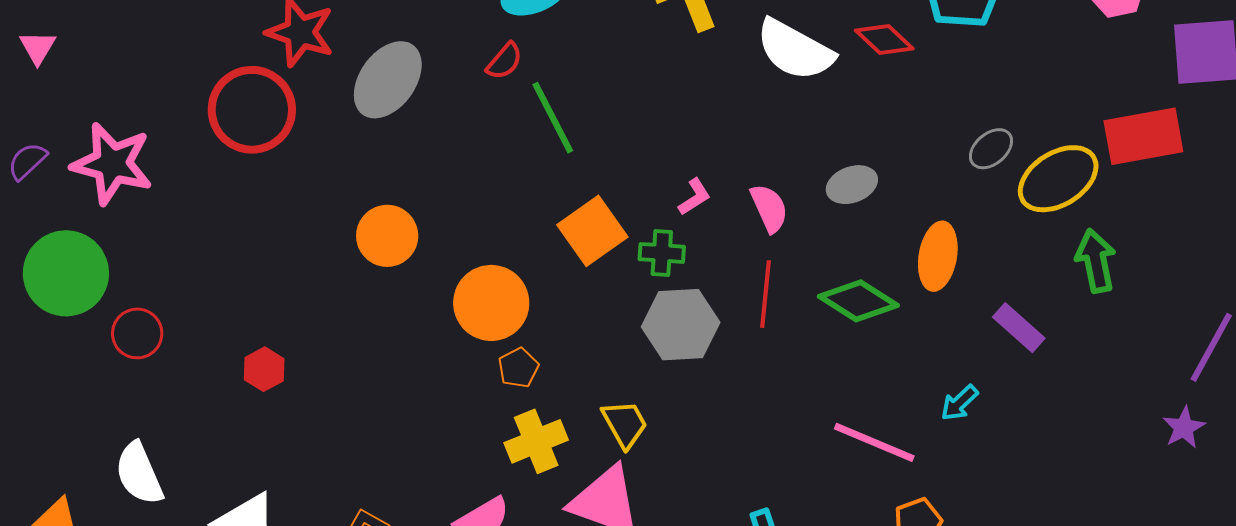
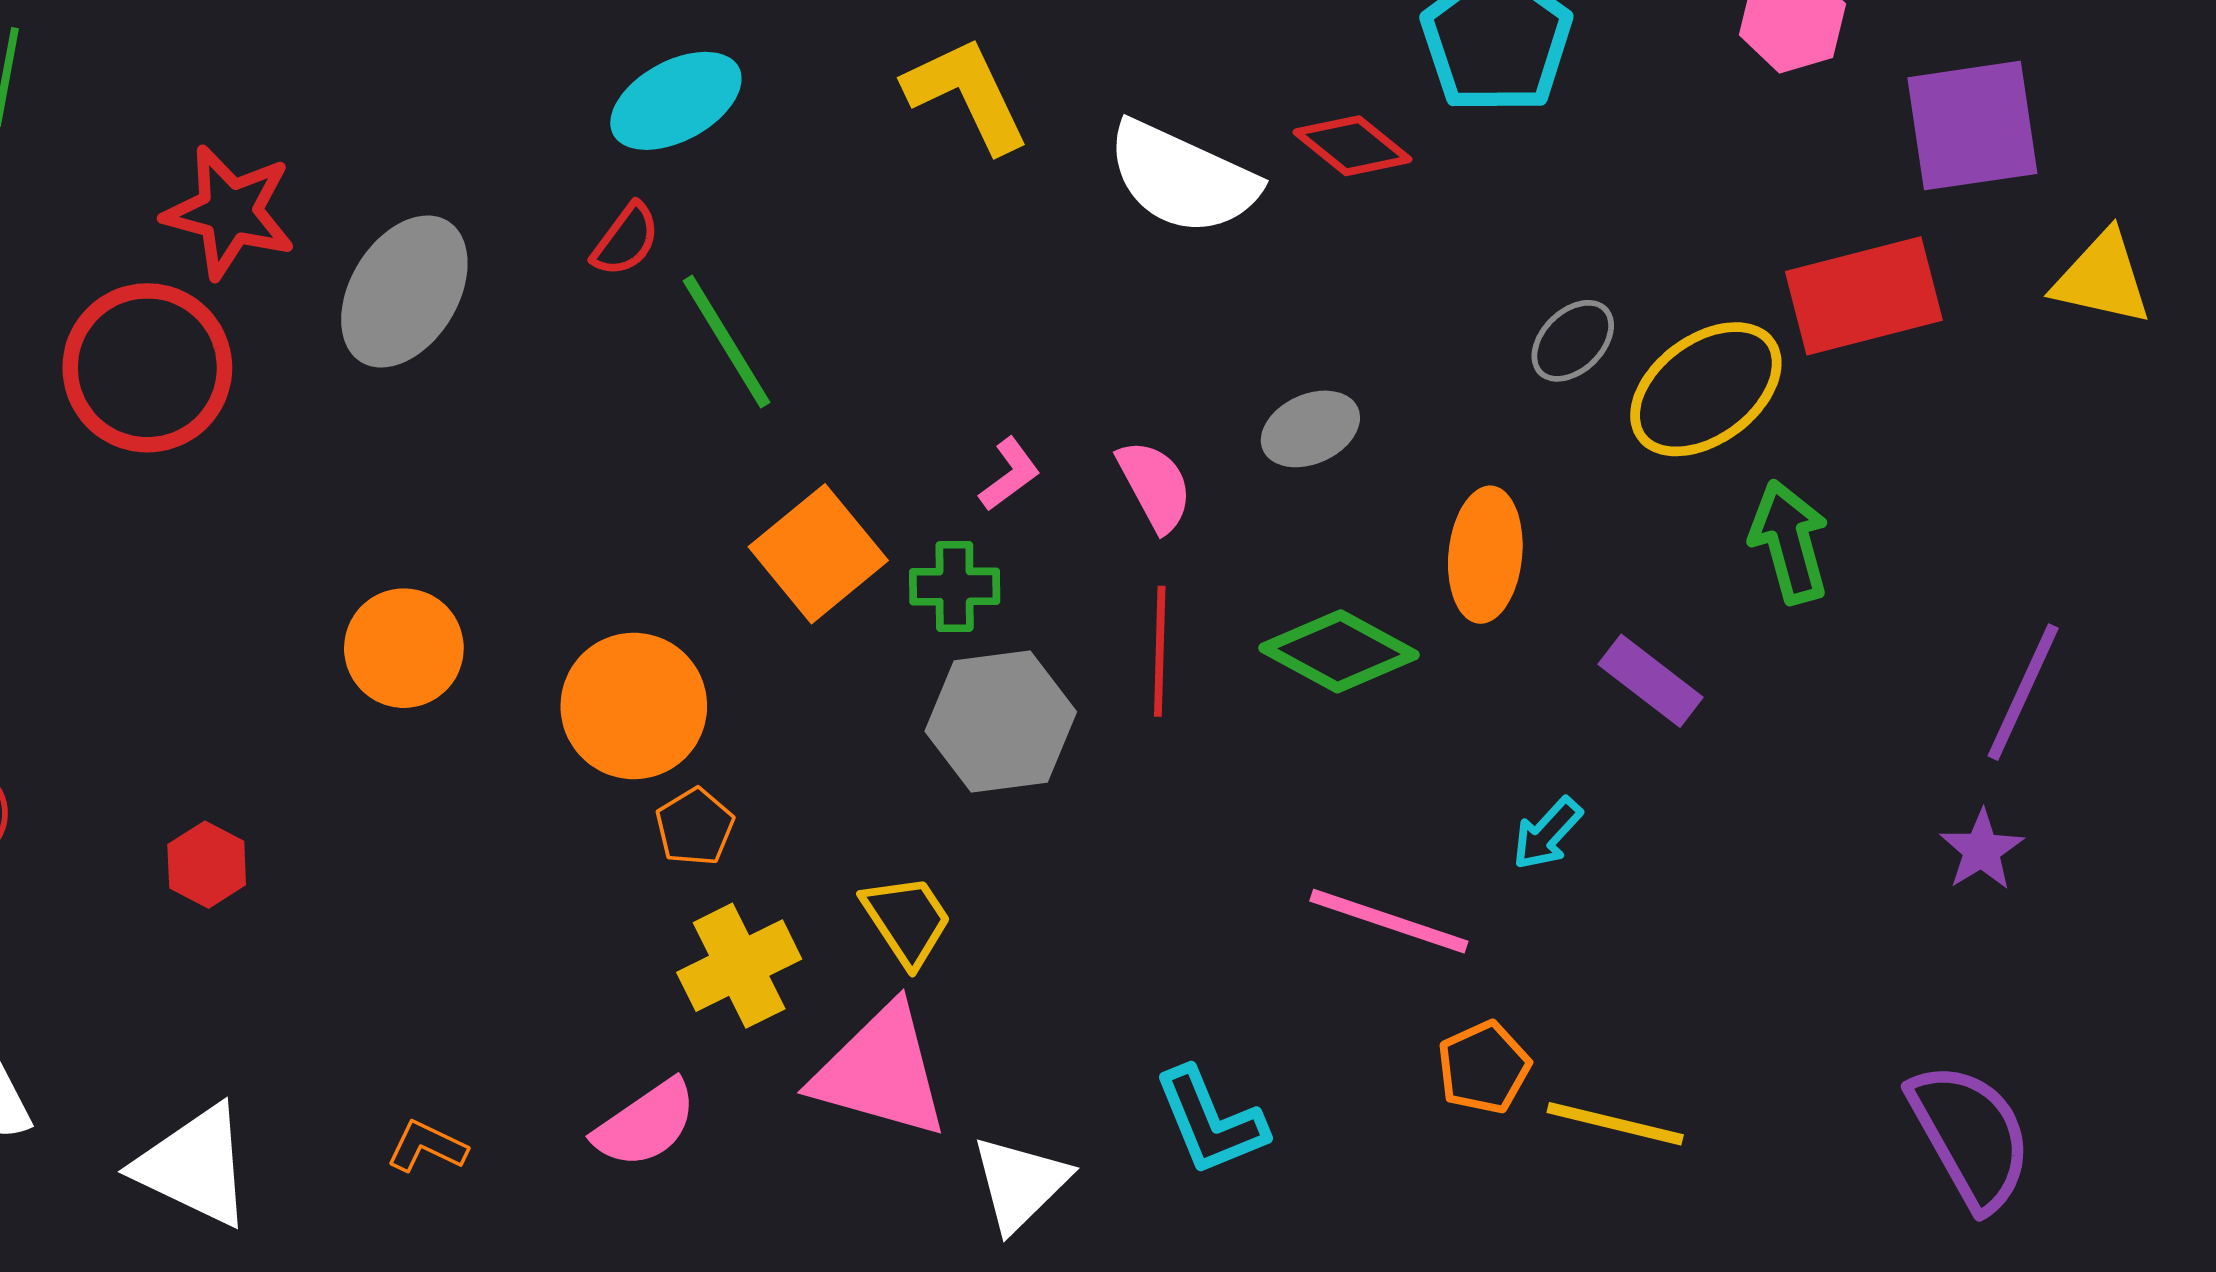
orange circle: (387, 236) -> (404, 648), moved

